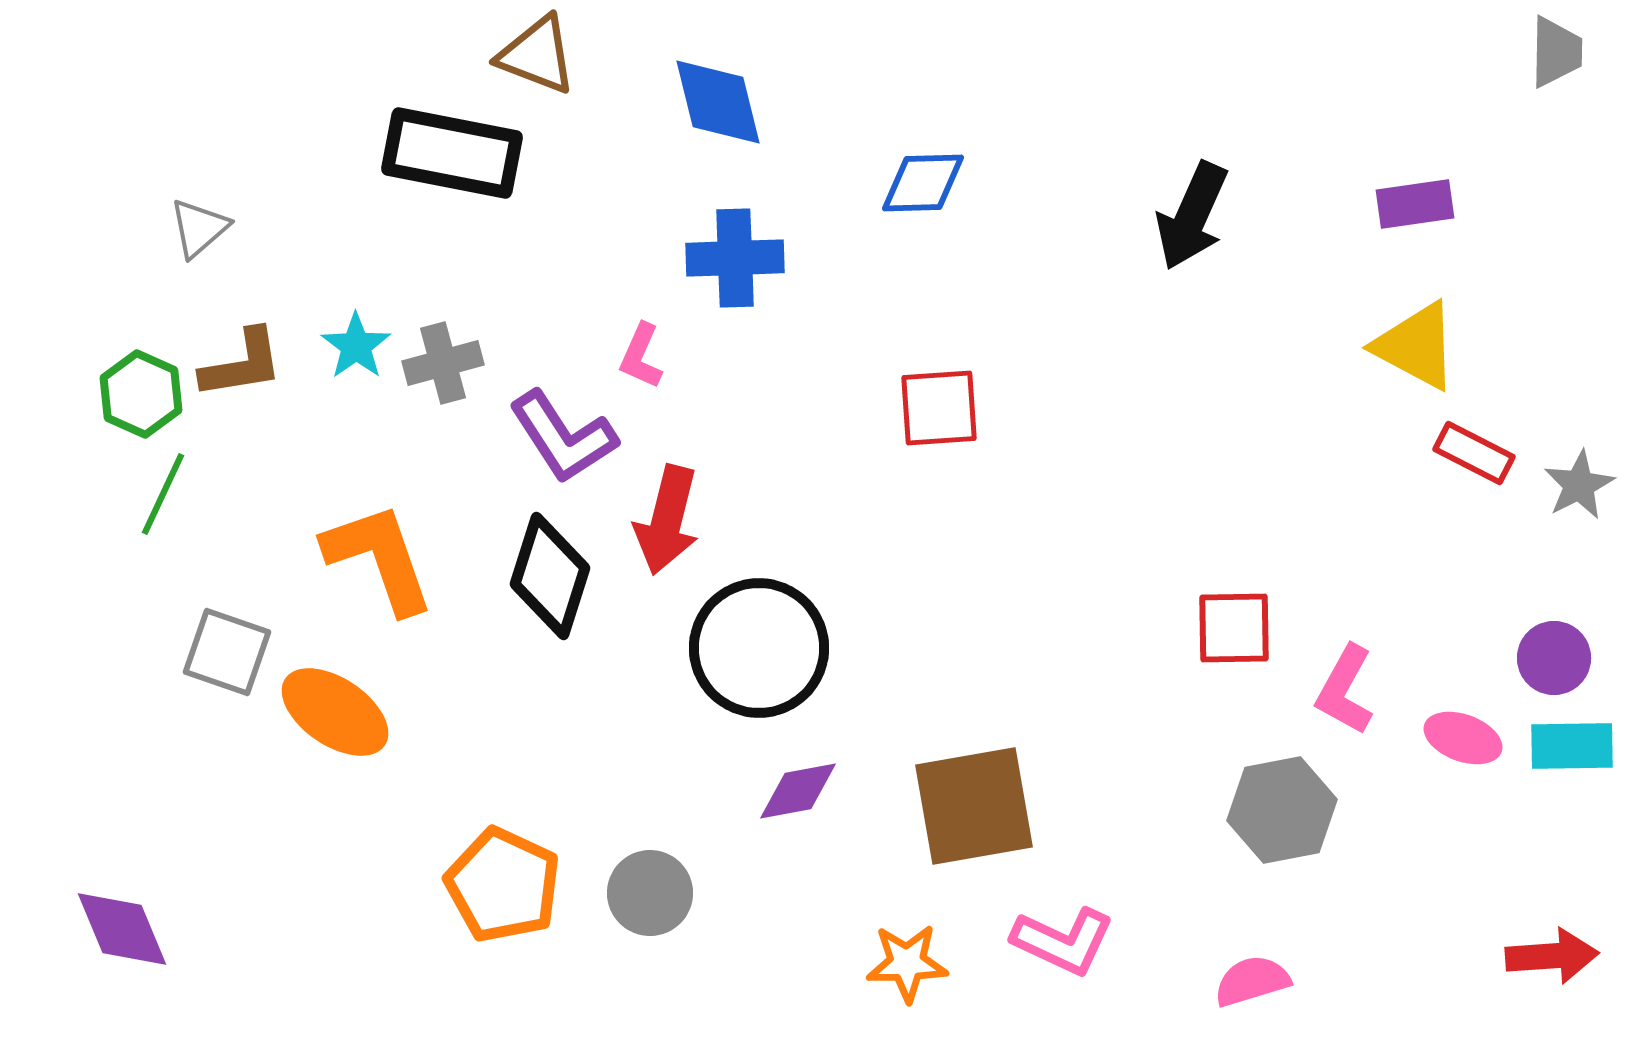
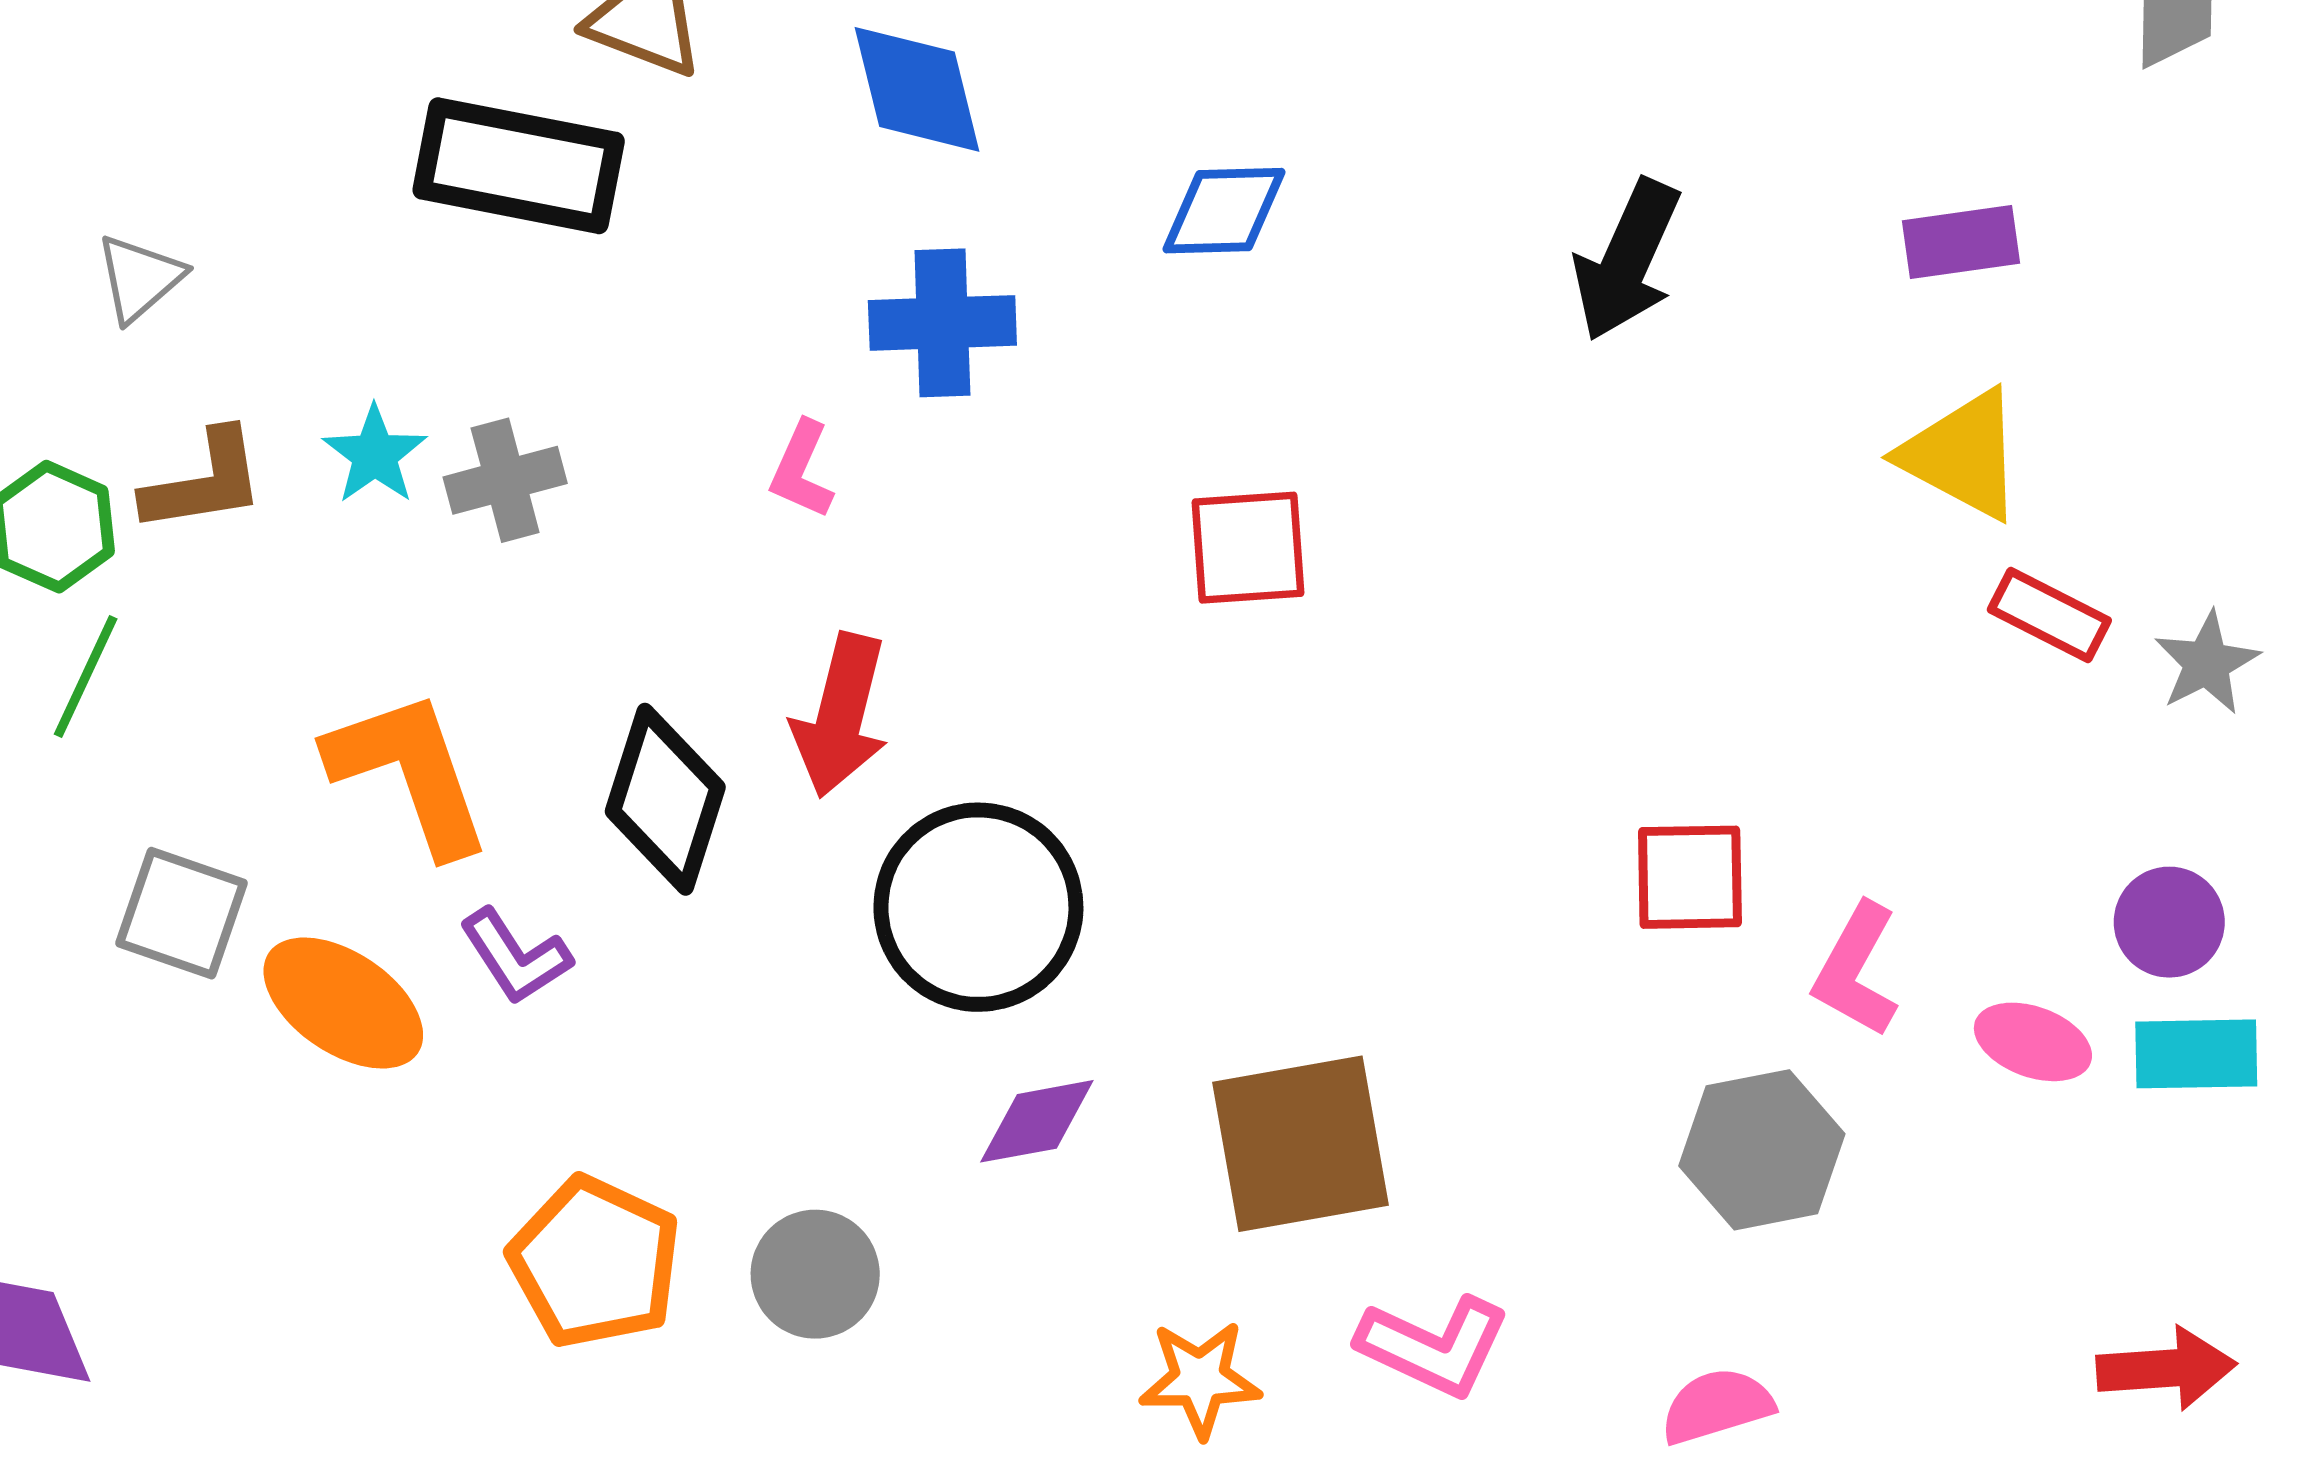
purple L-shape: (563, 437) -> (516, 957), moved, size x0.7

